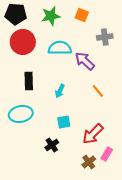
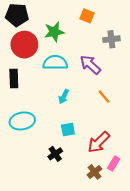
green star: (51, 16) -> (54, 32), moved
cyan semicircle: (60, 48) -> (55, 63), moved
black rectangle: (29, 81) -> (14, 79), moved

